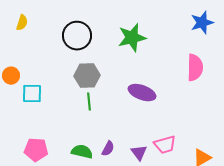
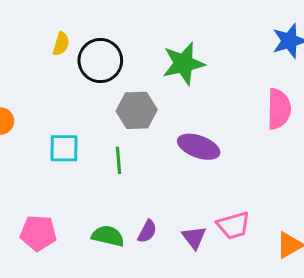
yellow semicircle: (22, 23) -> (61, 44), moved
gray hexagon: (87, 76) -> (137, 110), moved
cyan square: (32, 94) -> (64, 148), moved

